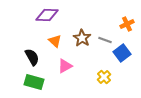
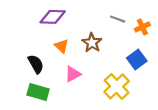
gray line: (105, 40) -> (118, 19), moved
yellow cross: (104, 77) -> (117, 86), size x1.6

